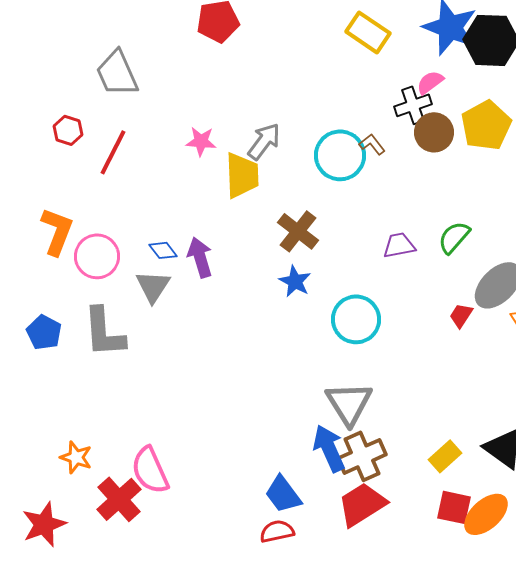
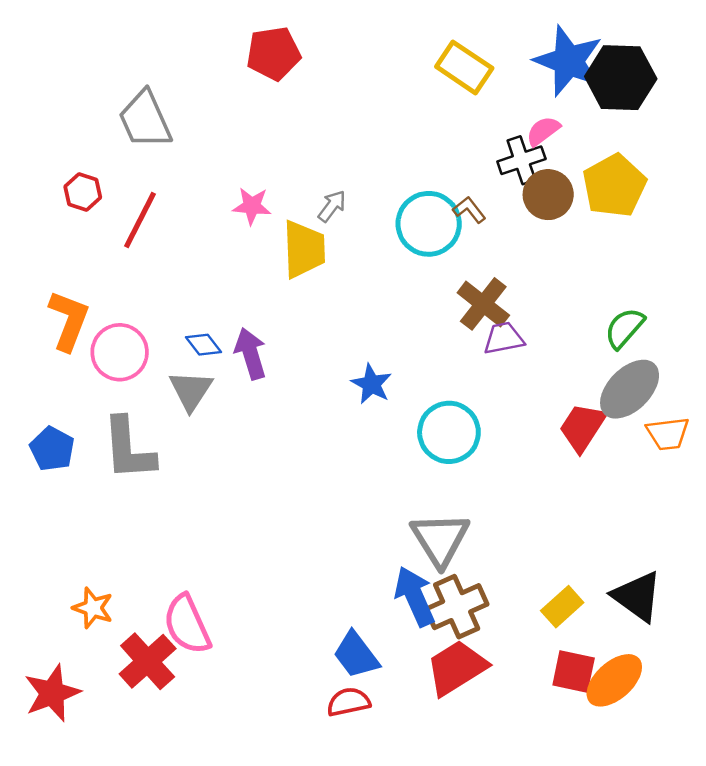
gray arrow: (264, 141) -> (332, 206), size x0.7
brown cross: (298, 231) -> (483, 304), moved
green semicircle: (454, 237) -> (624, 328), moved
red trapezoid: (461, 315) -> (583, 427), size x1.6

